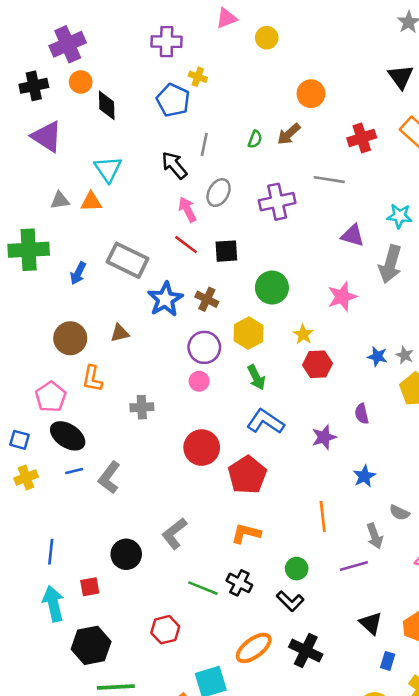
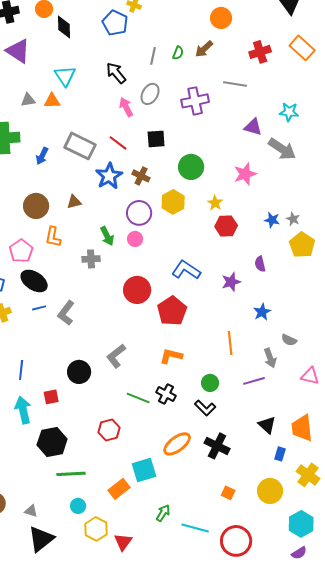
gray line: (204, 144) -> (153, 56), moved
red line: (186, 245) -> (118, 143), moved
gray arrow: (390, 264) -> (282, 149), turned -72
green arrow: (256, 377) -> (107, 236), moved

